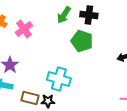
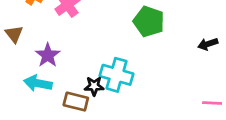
black star: (48, 101) -> (94, 86), moved

